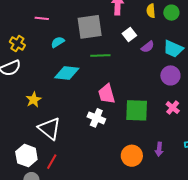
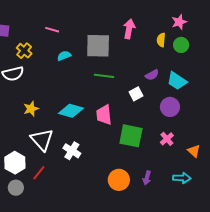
white square: (129, 35) -> (136, 94), moved
cyan diamond: (67, 73) -> (71, 111), moved
white cross: (96, 118) -> (72, 151), moved

